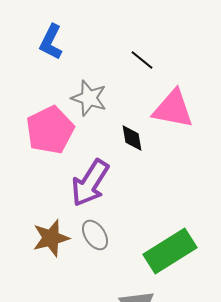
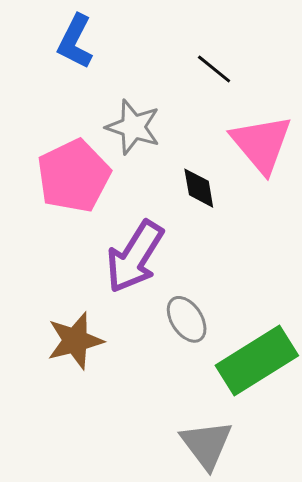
pink triangle: (173, 109) -> (261, 144), turned 39
gray ellipse: (95, 235) -> (187, 319), moved

